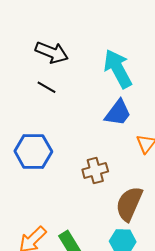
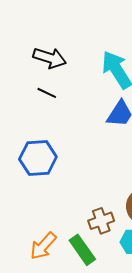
brown cross: (95, 170) -> (101, 221), moved

